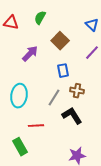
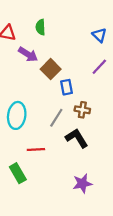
green semicircle: (40, 18) -> (40, 27), turned -32
brown square: (60, 41) -> (51, 69), moved
purple arrow: (30, 54) -> (28, 54), moved, turned 78

